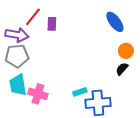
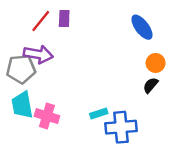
purple rectangle: (52, 24) -> (64, 19), moved
purple arrow: (17, 35) -> (38, 54), moved

